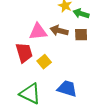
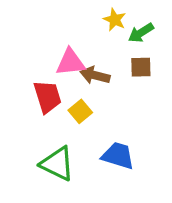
green arrow: (81, 14) -> (141, 33), turned -49
brown arrow: (59, 31) -> (95, 75), moved

